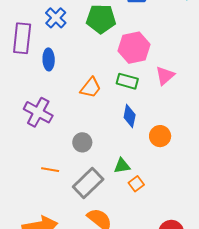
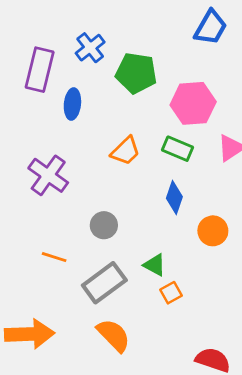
green pentagon: (101, 19) -> (136, 73), moved
green triangle: (122, 166) -> (155, 265), turned 30

